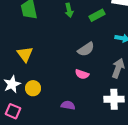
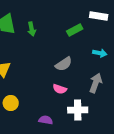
green arrow: (69, 10) -> (32, 29), moved
white cross: (114, 99) -> (78, 110), moved

